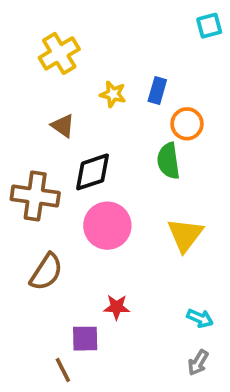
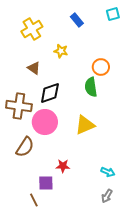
blue rectangle: (157, 90) -> (77, 20), moved, turned -56
pink circle: (107, 226) -> (45, 122), moved
yellow triangle: (185, 235) -> (85, 125), moved, turned 30

